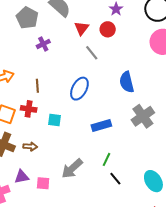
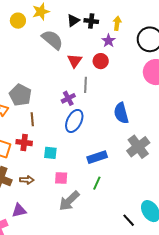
gray pentagon: (27, 18) -> (20, 95), moved
purple cross: (43, 44) -> (68, 98), moved
gray line: (92, 53) -> (86, 85), turned 42
green line: (106, 159) -> (97, 183), moved
black line: (115, 179) -> (129, 220), moved
pink square: (43, 183) -> (61, 178), moved

